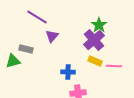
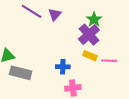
purple triangle: (52, 36) -> (55, 14), moved
gray rectangle: (26, 49) -> (21, 73), moved, size x1.5

